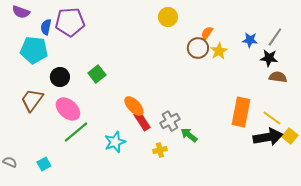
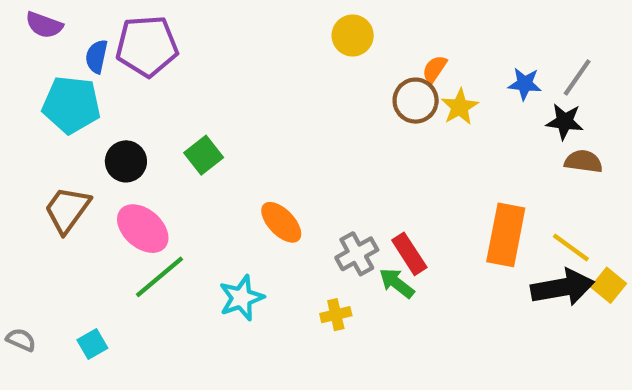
red rectangle: (142, 121) -> (409, 254), moved

